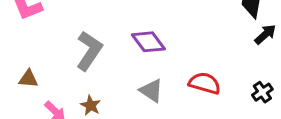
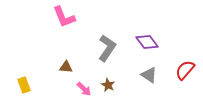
red semicircle: (205, 83) -> (185, 70), turned -65

